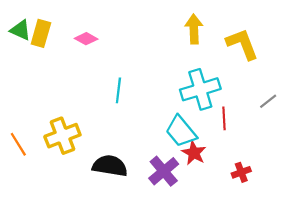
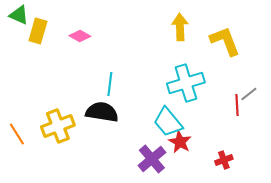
green triangle: (20, 30) -> (19, 15), moved
red line: (224, 118) -> (237, 105), moved
black semicircle: (110, 166) -> (102, 112), moved

